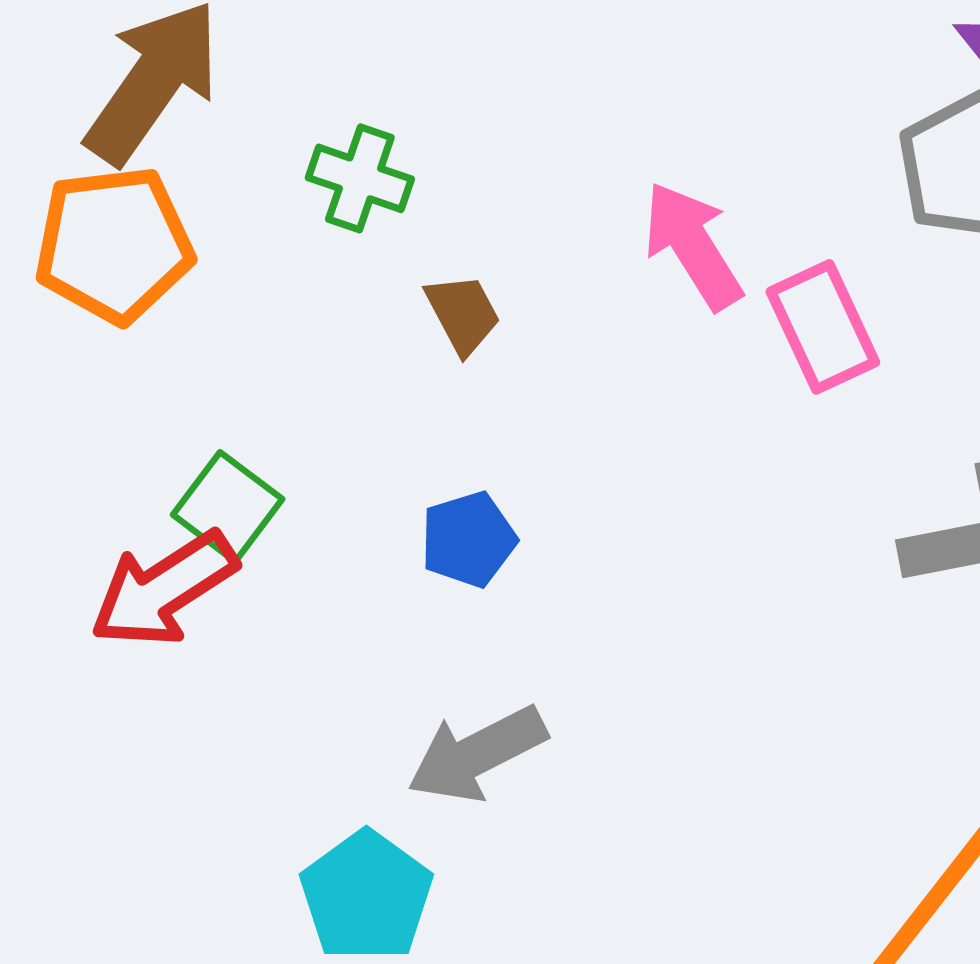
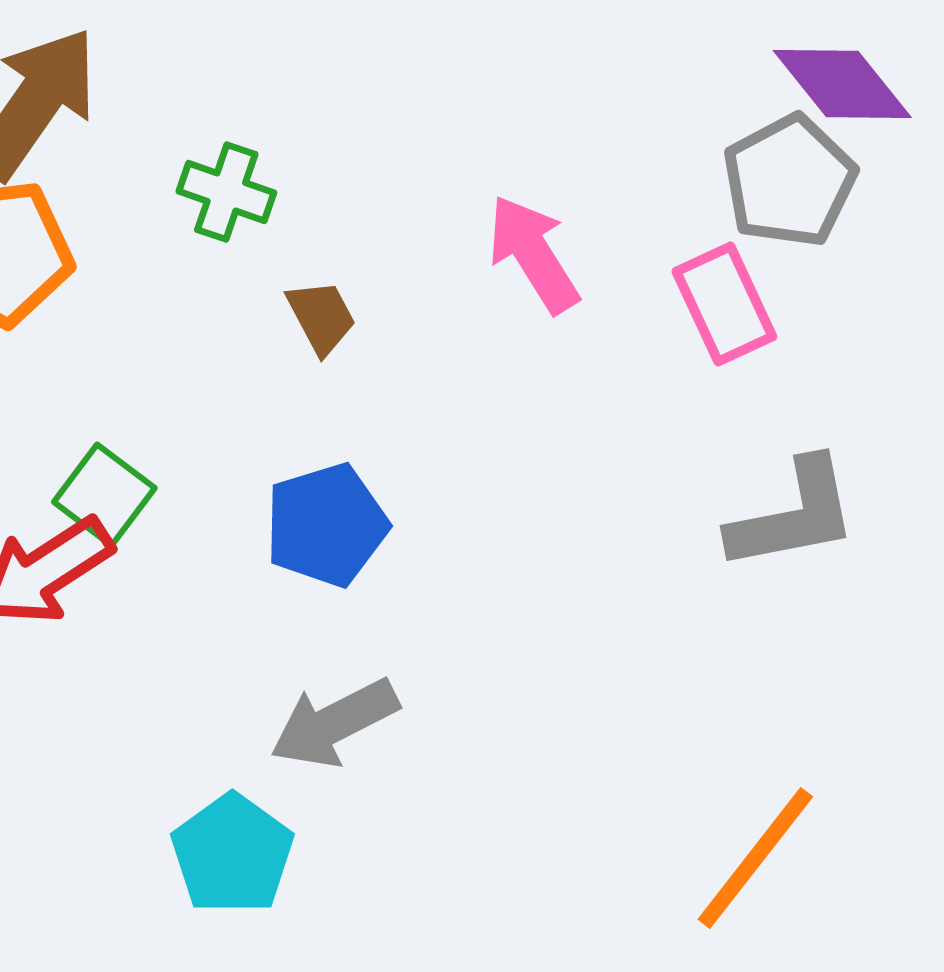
pink rectangle: (823, 327) -> (724, 304), moved
blue pentagon: (468, 539) -> (326, 525), size x1.4

